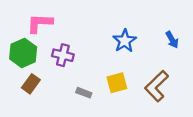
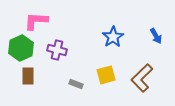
brown rectangle: (31, 84) -> (28, 76), turned -36

